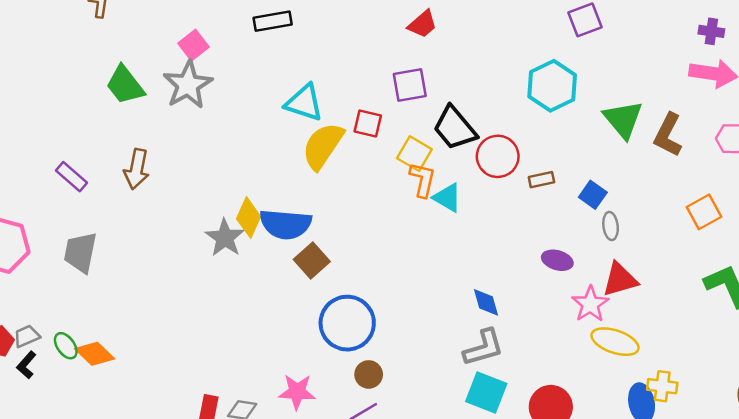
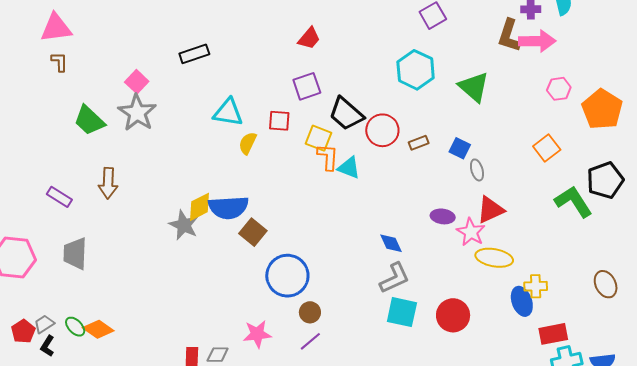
brown L-shape: (668, 135) -> (509, 36), moved
yellow semicircle: (323, 146) -> (248, 143), size x0.6
yellow diamond: (249, 218) -> (199, 207), turned 48
purple ellipse: (557, 260) -> (443, 216), moved

